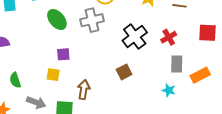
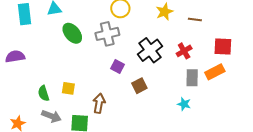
purple square: (63, 54) -> (118, 67), moved, turned 32
orange rectangle: (200, 75) -> (215, 72), moved
green semicircle: (15, 80) -> (44, 93), moved

